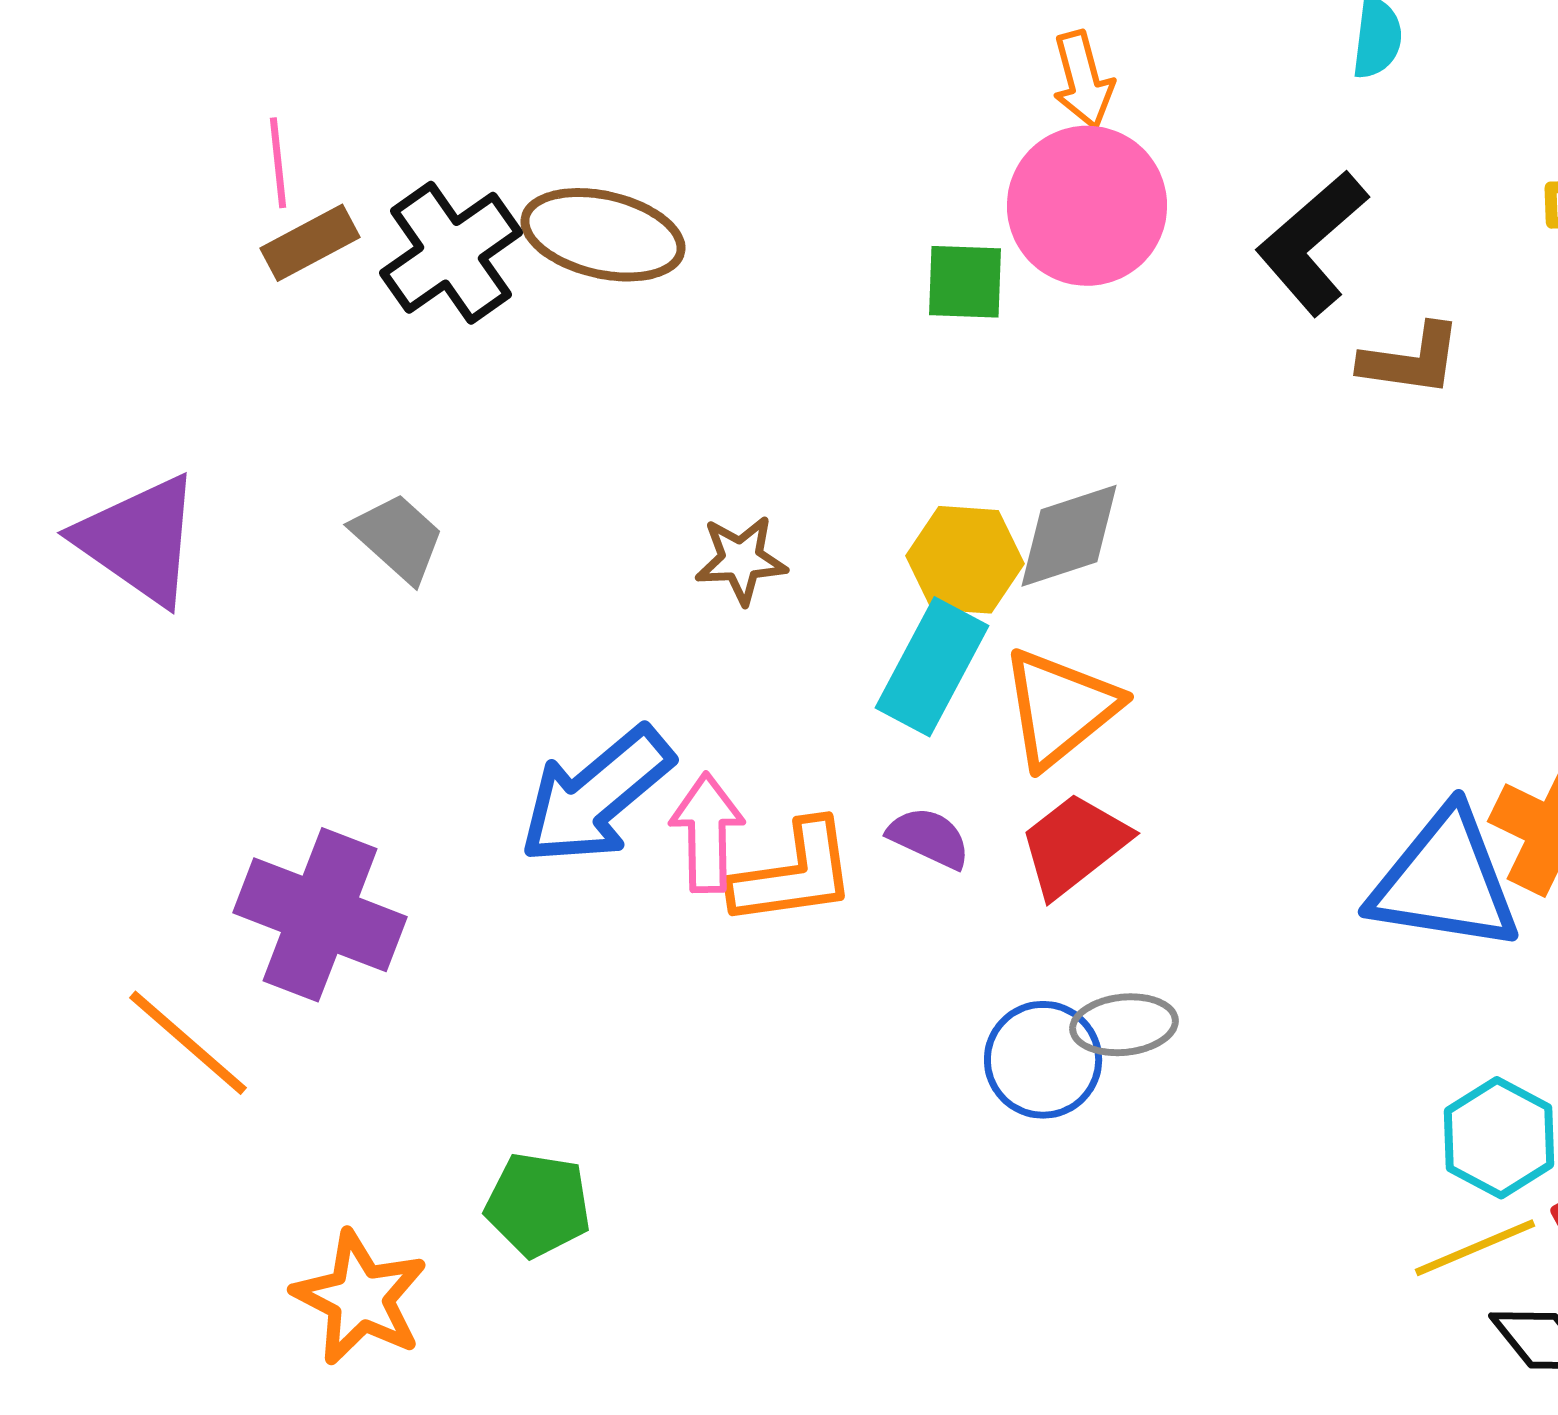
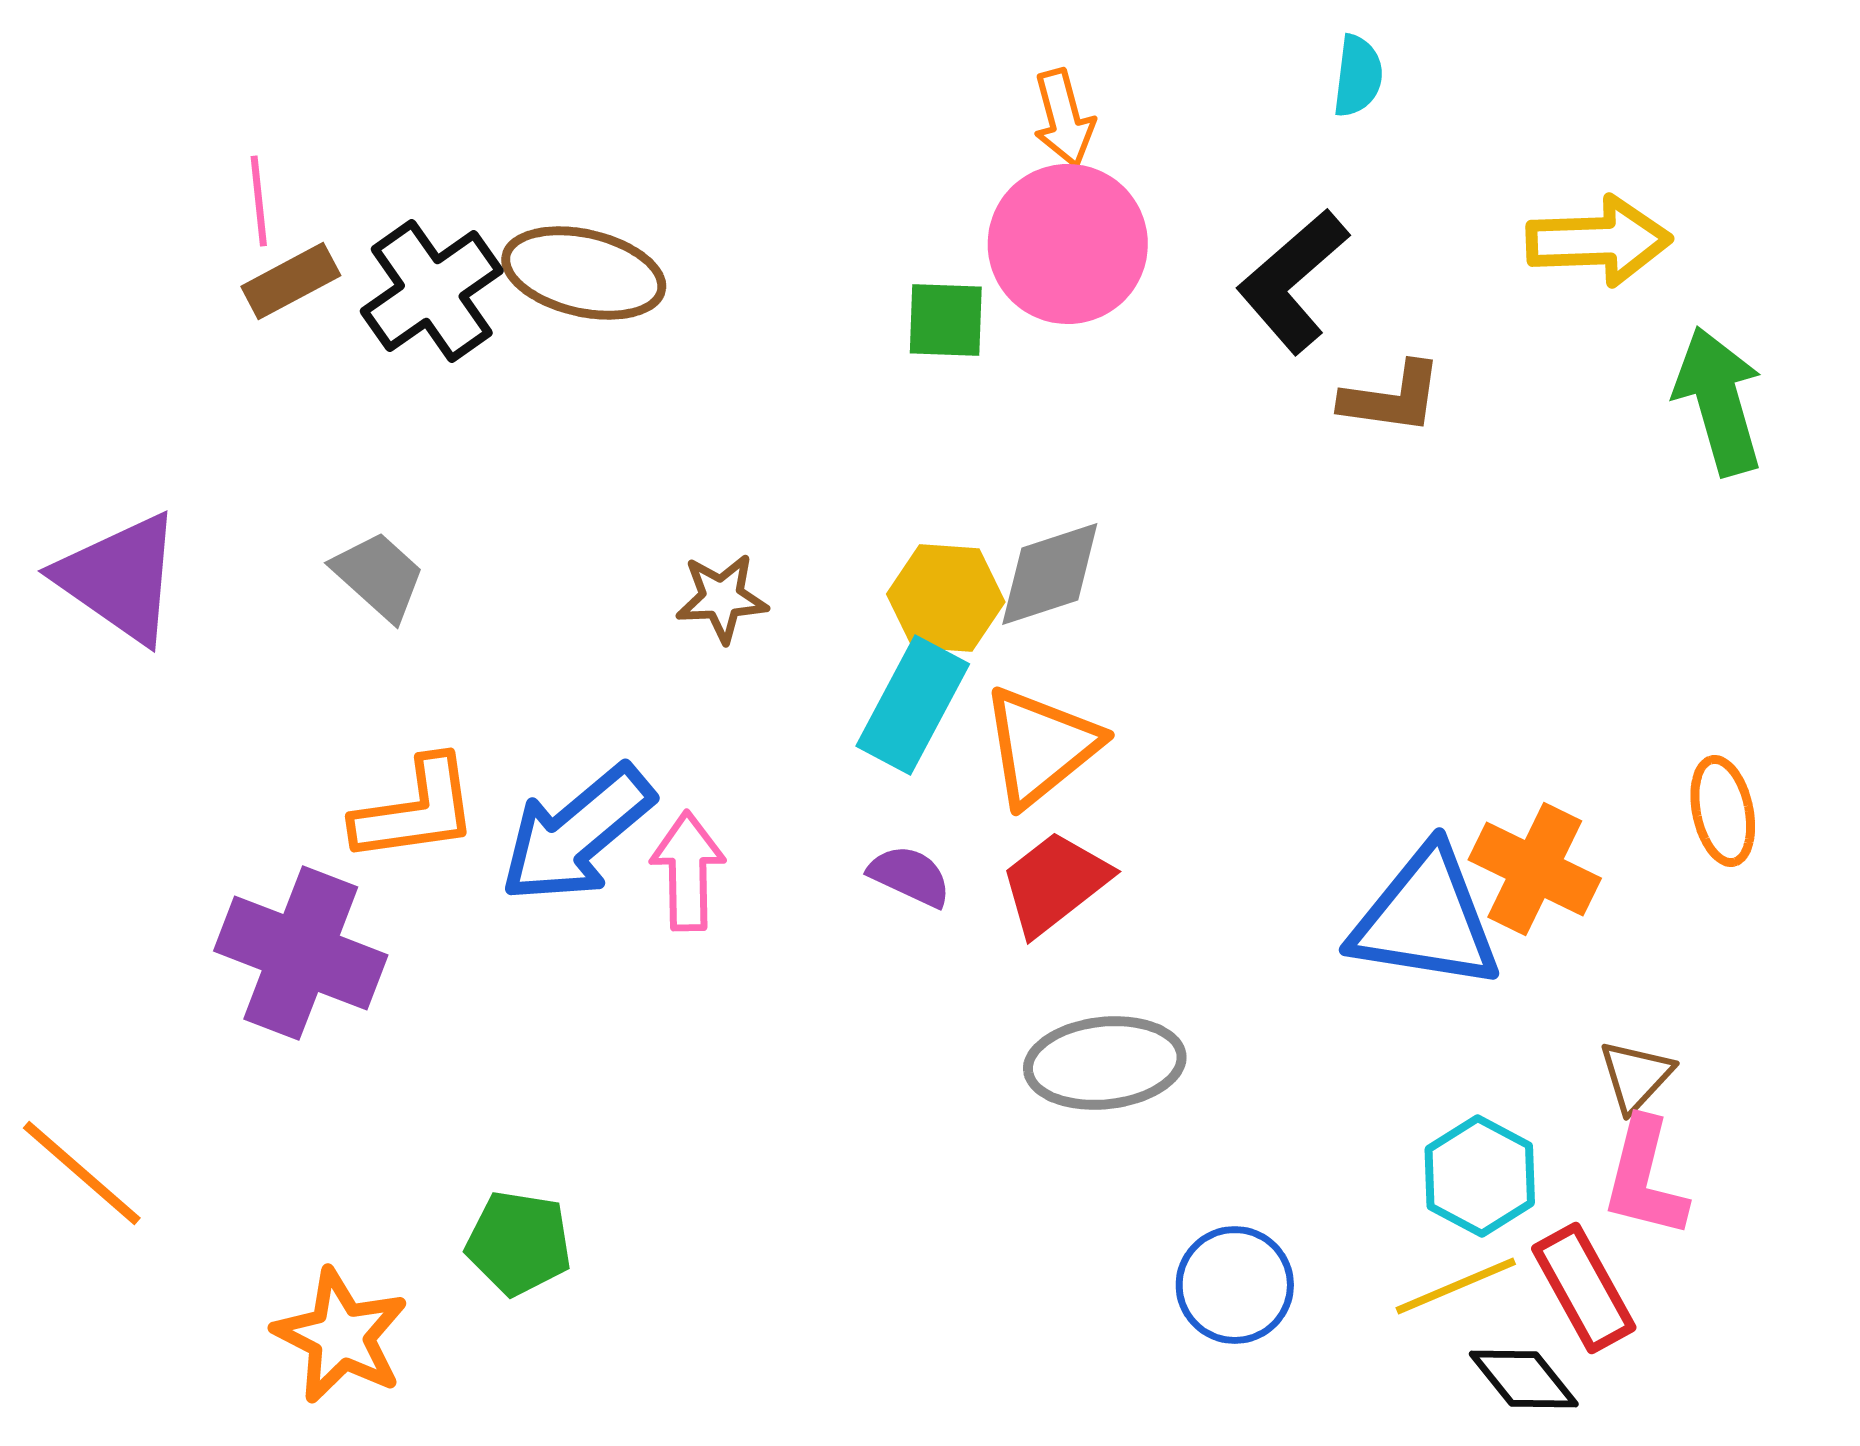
orange L-shape: (794, 874) -> (416, 810), moved
gray ellipse: (1124, 1025) -> (1105, 1063), size x1.5
orange line: (188, 1043) -> (82, 1173), moved
blue circle: (1043, 1060) -> (1235, 1285), moved

